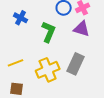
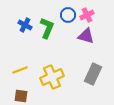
green L-shape: (49, 32) -> (47, 28), moved
gray rectangle: (76, 64) -> (93, 74), moved

